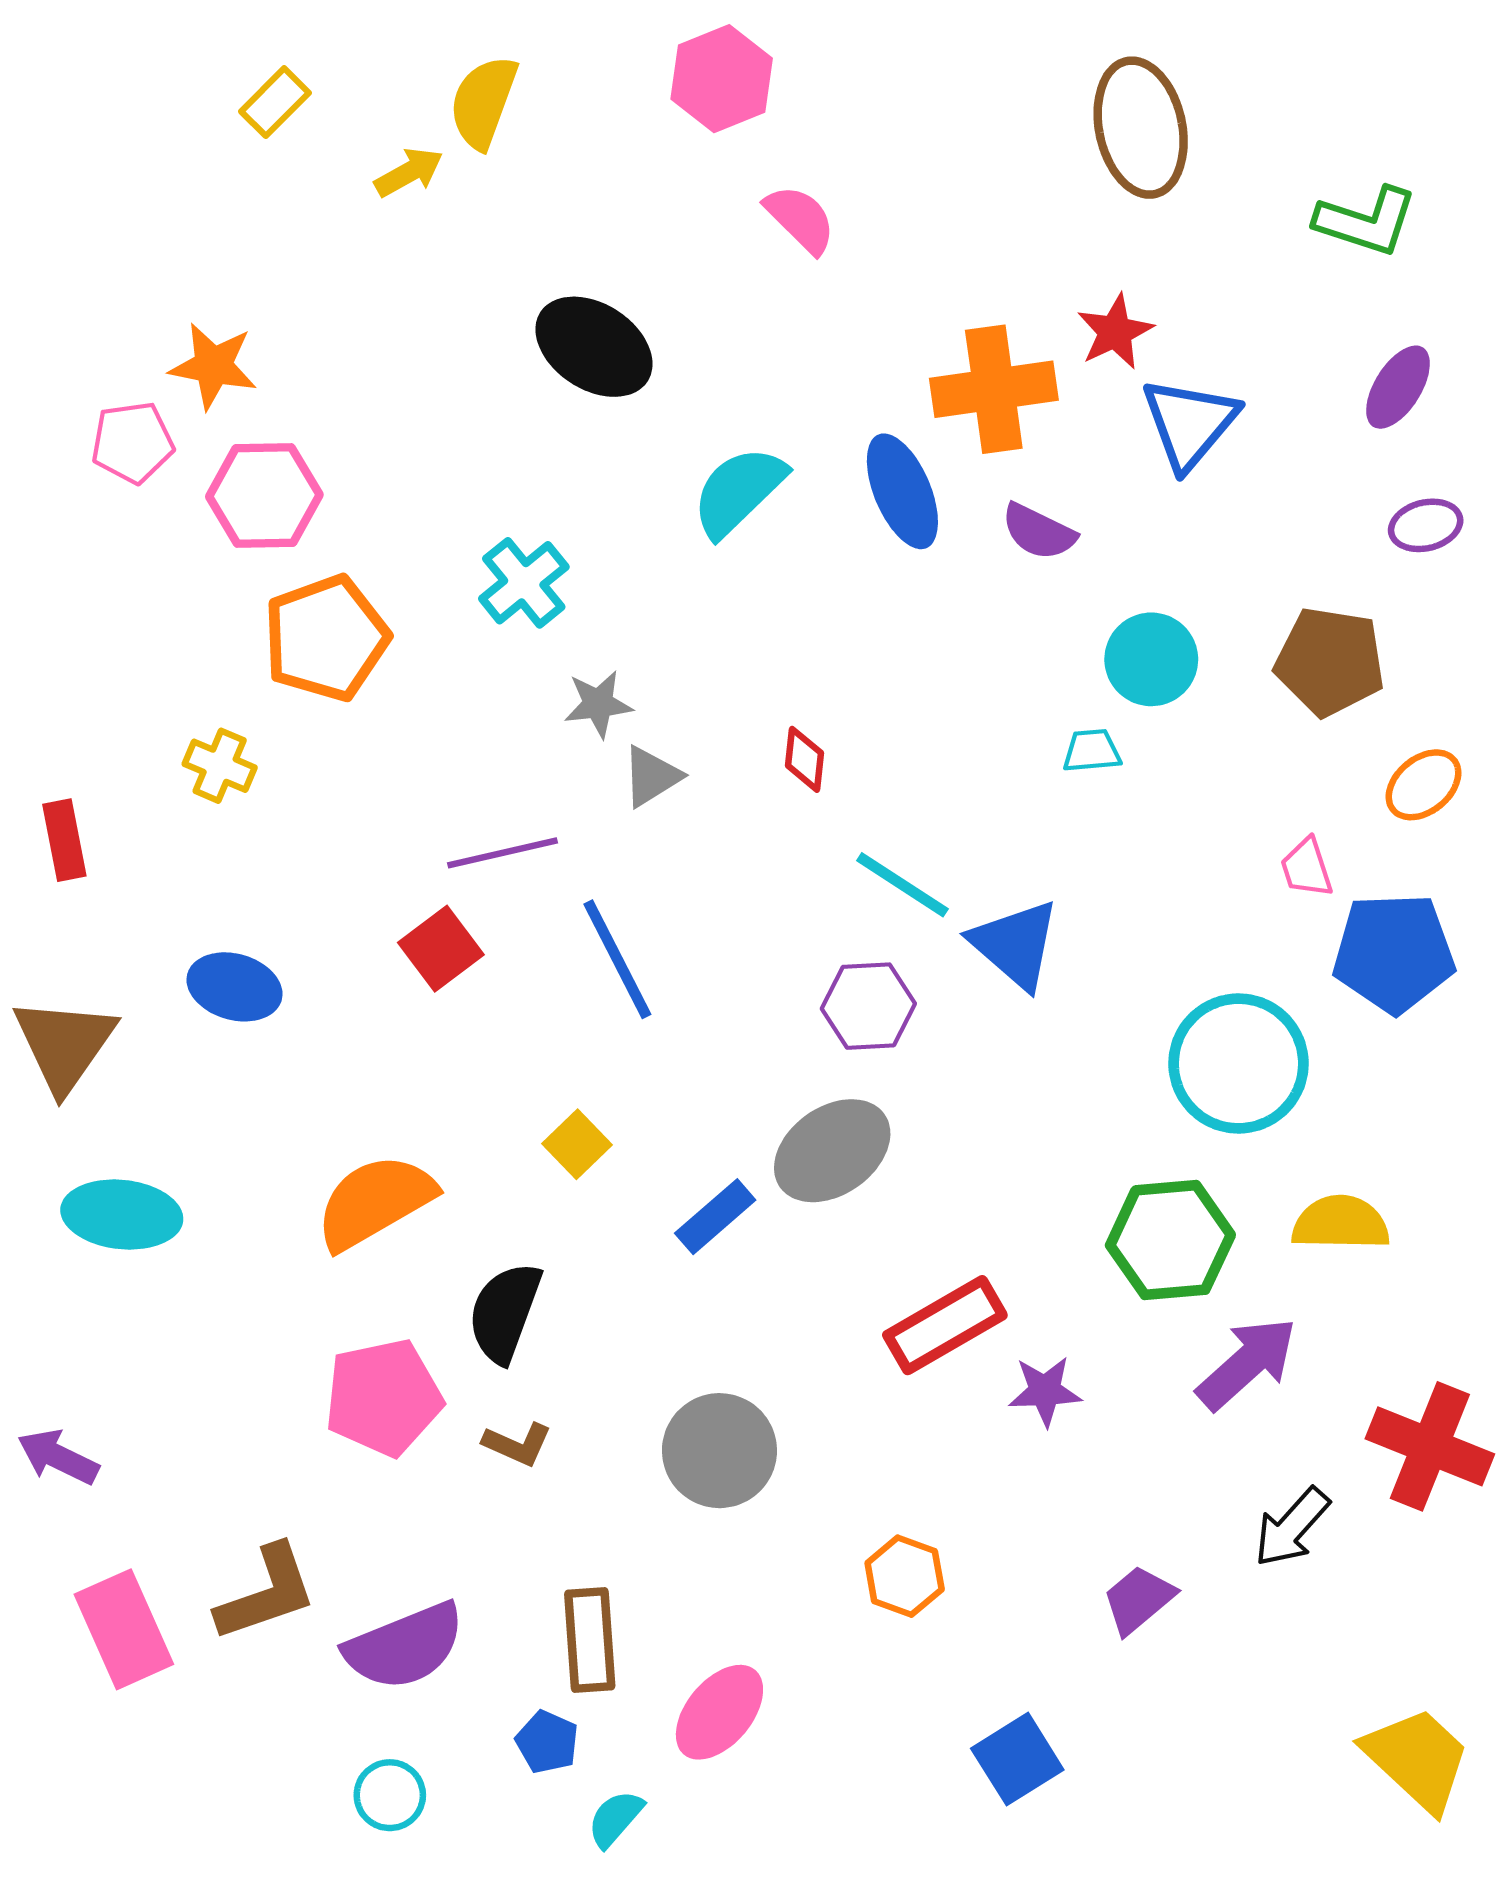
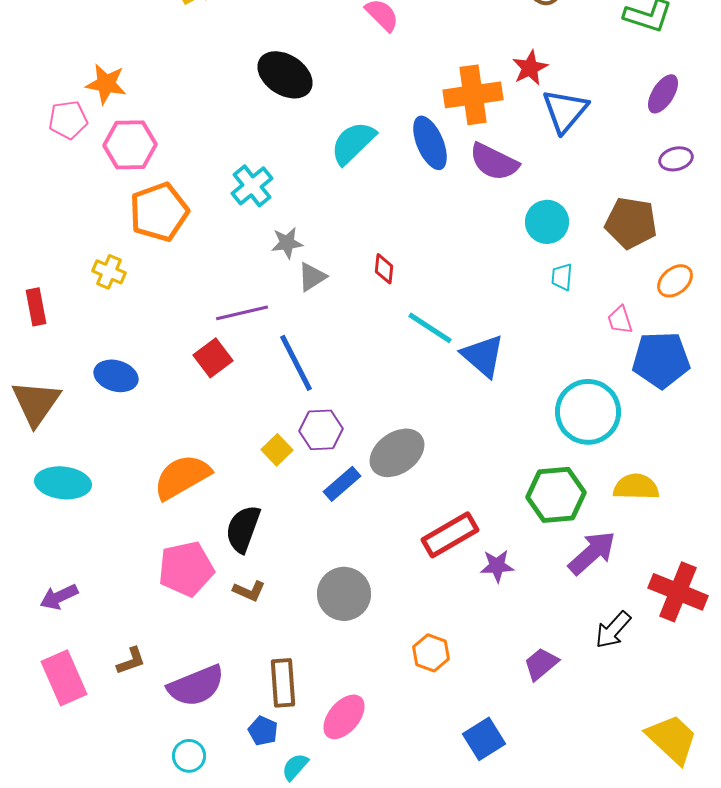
purple semicircle: (1039, 532) -> (494, 162), size x1.4
cyan trapezoid: (1092, 751) -> (562, 277), moved, turned -80
purple hexagon: (868, 1006) -> (321, 430), moved
purple arrow: (58, 1457) -> (59, 597), moved, turned -51
brown L-shape: (266, 1593) -> (131, 661), size x0.6

